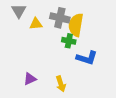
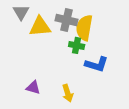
yellow triangle: (36, 24) -> (40, 27), size x1.5
purple triangle: (30, 79) -> (33, 88), turned 40

